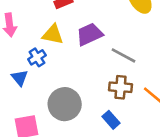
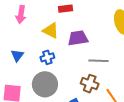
gray line: (123, 55) -> (98, 61), turned -42
blue cross: (37, 57) -> (47, 57), moved

